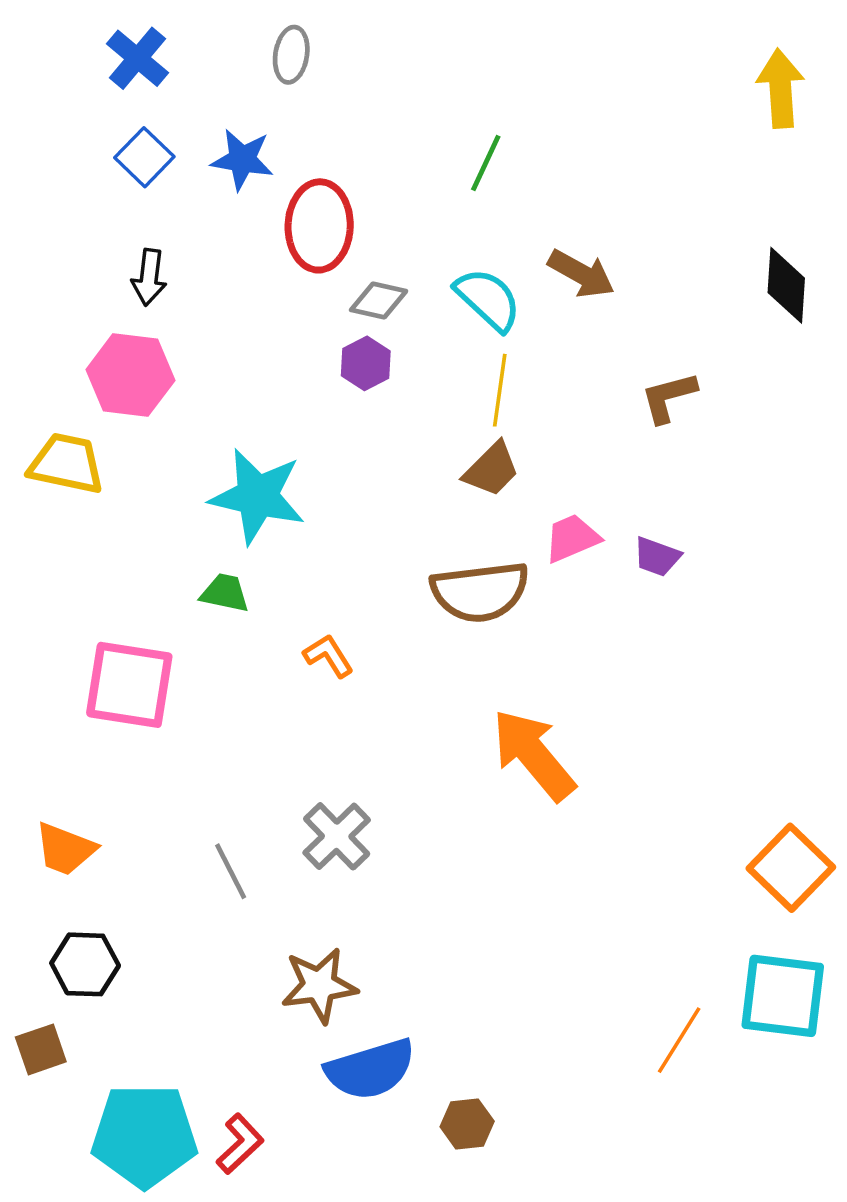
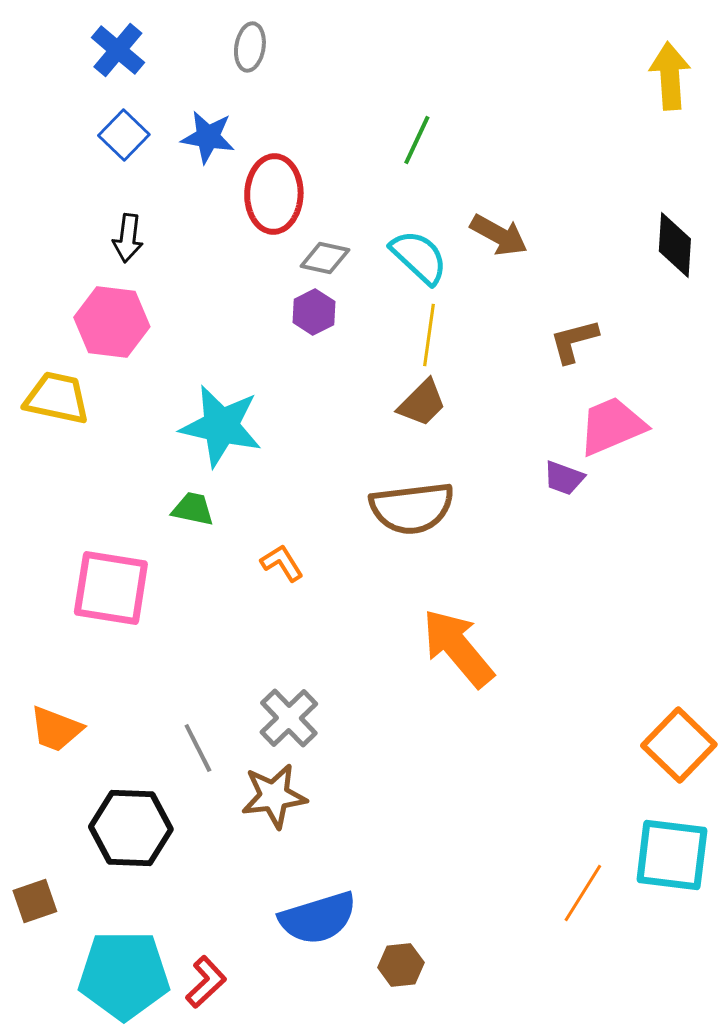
pink trapezoid: (572, 538) -> (612, 426), moved, size x1.4
black hexagon: (85, 964) -> (131, 828), moved, size x1.4
brown star: (319, 985) -> (274, 796), moved

